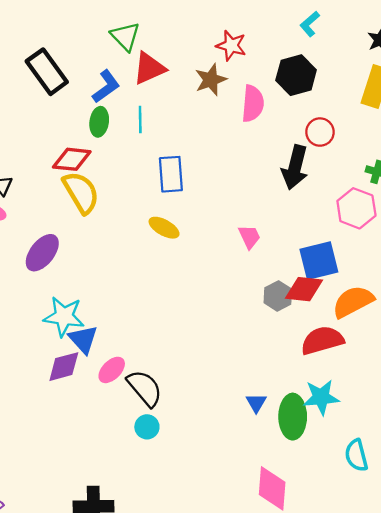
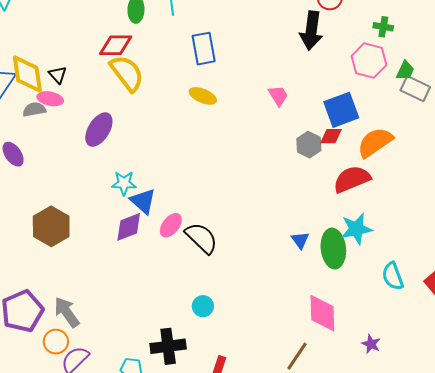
red diamond: (304, 289) -> (331, 136), size x0.7
cyan star: (64, 316) -> (124, 183), size x0.7
cyan circle: (147, 427) -> (203, 306), moved

